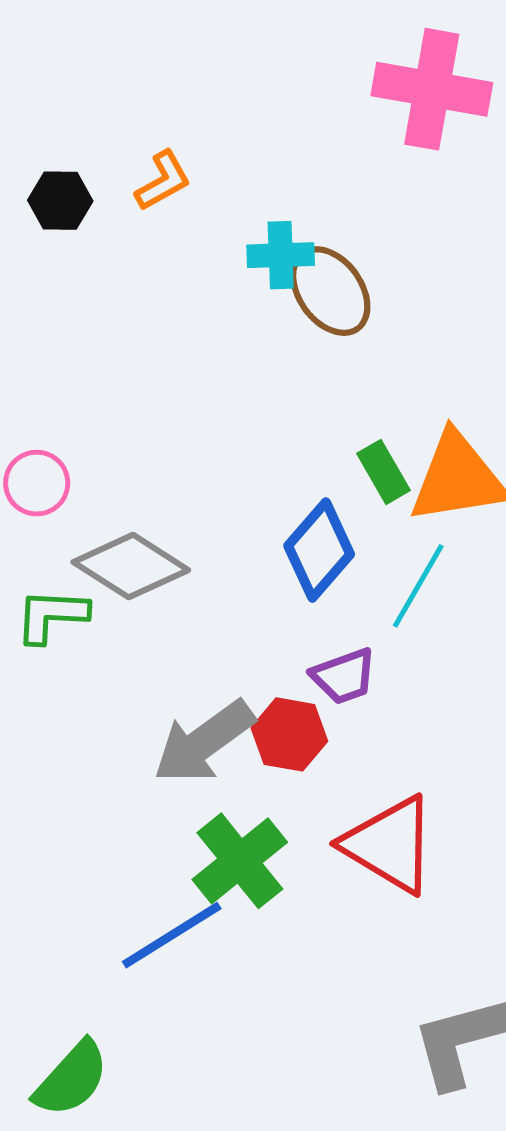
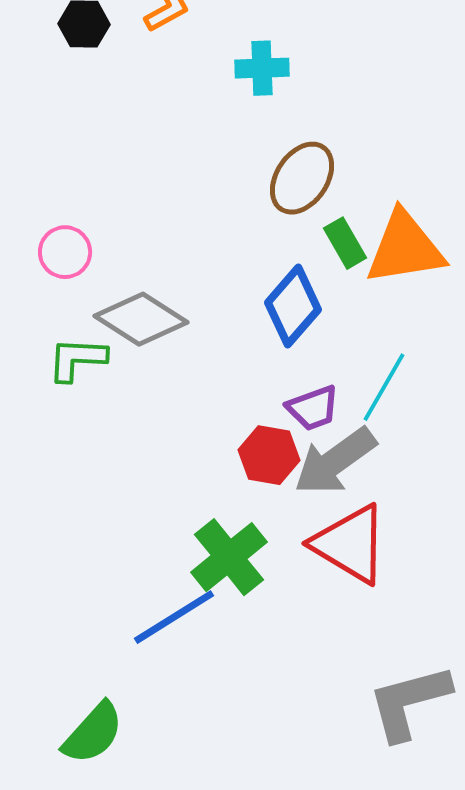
brown ellipse: (330, 291) -> (302, 178), moved, turned 70
cyan line: (418, 586) -> (384, 387), moved
gray arrow: (204, 742) -> (335, 461), moved

